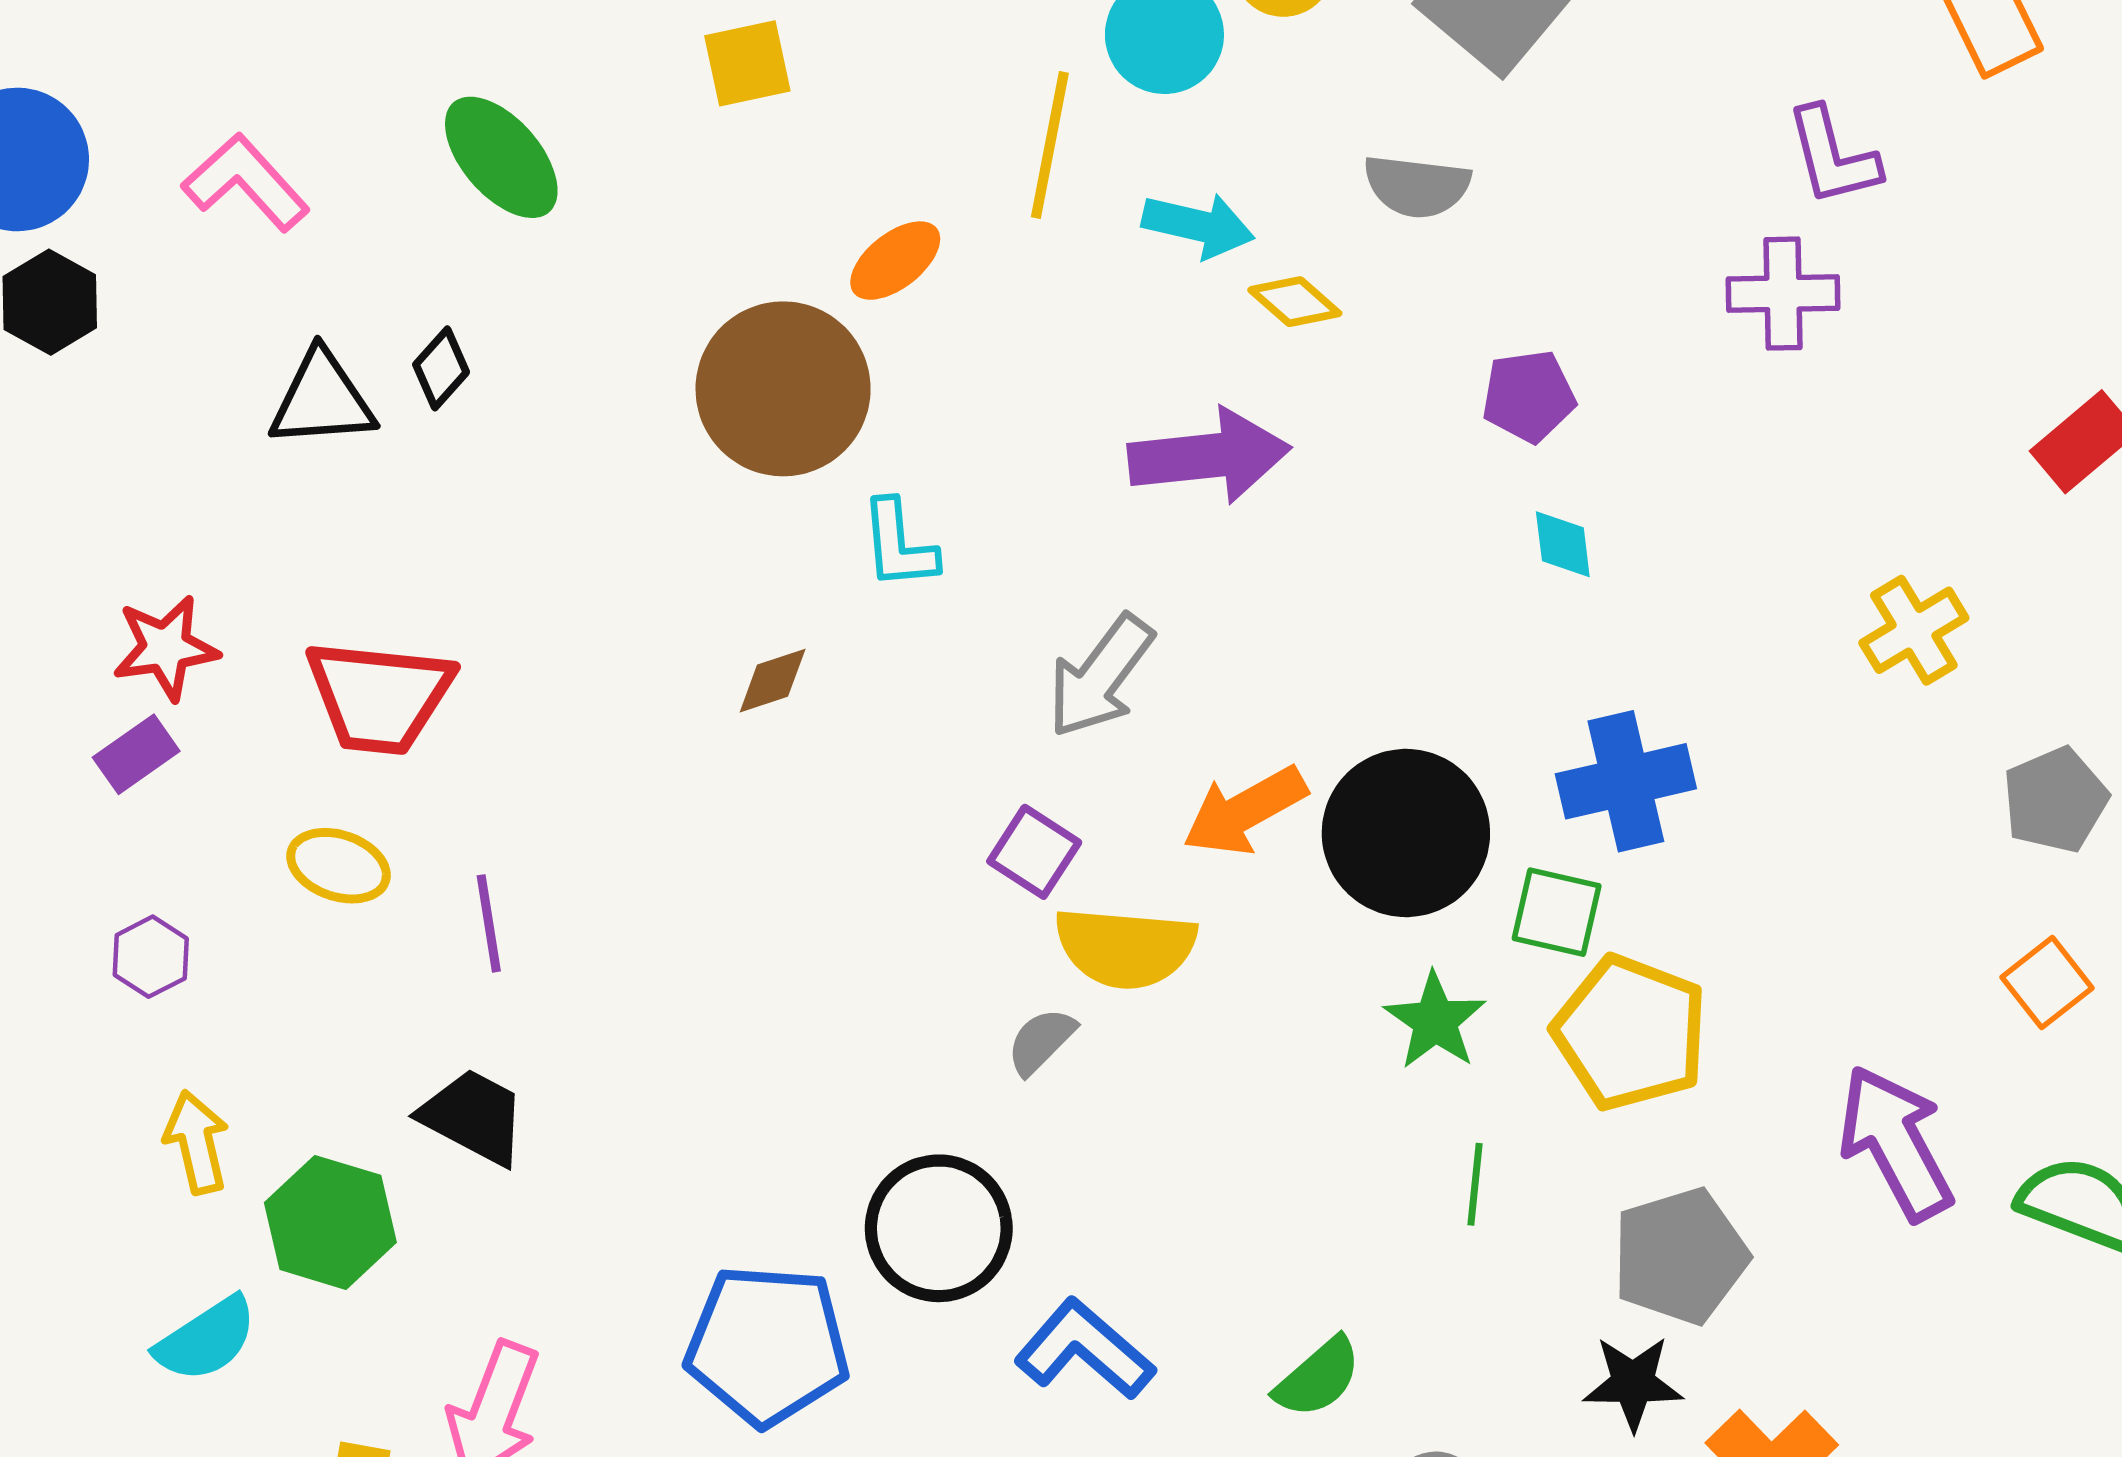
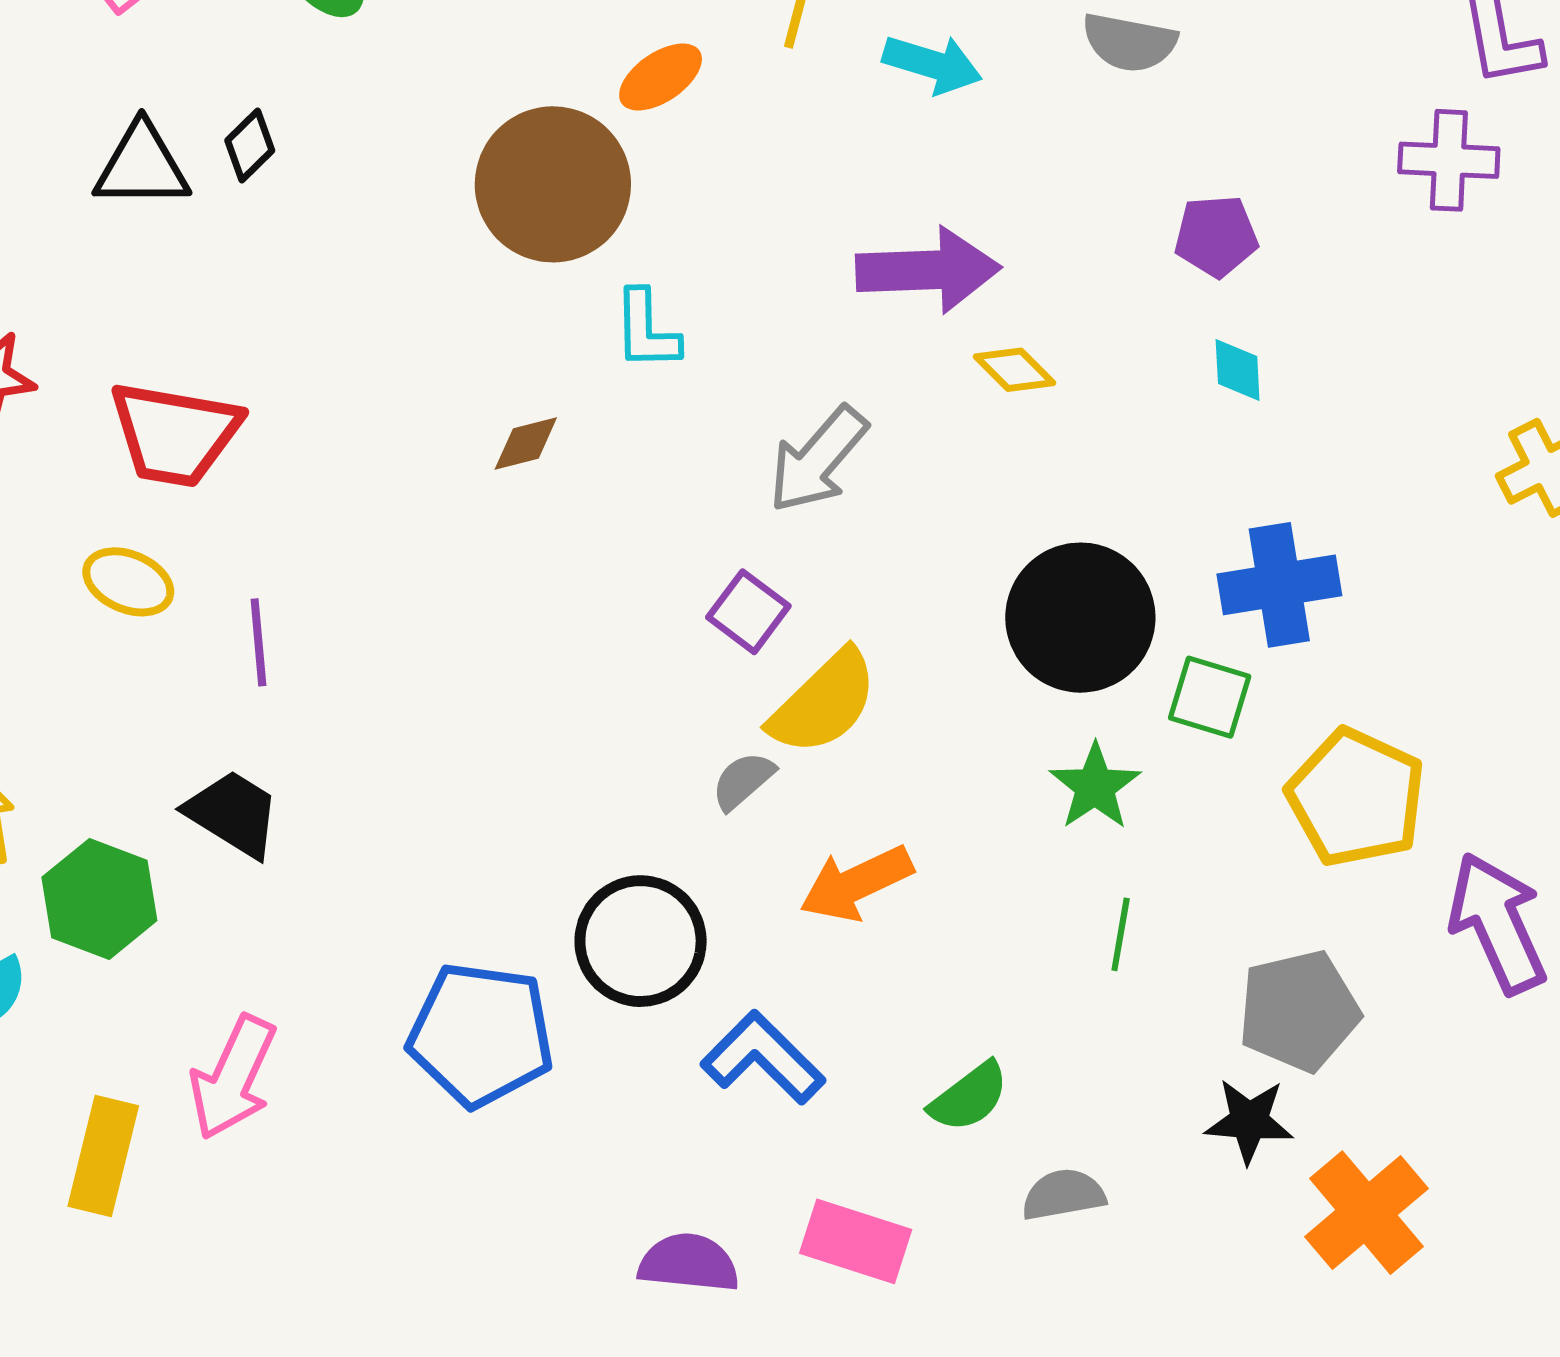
yellow diamond: (1295, 302) -> (1015, 370), moved
orange arrow: (1245, 811) -> (856, 883), moved
yellow semicircle: (1125, 947) -> (824, 702), turned -53
yellow pentagon: (1630, 1033) -> (1356, 798), moved

